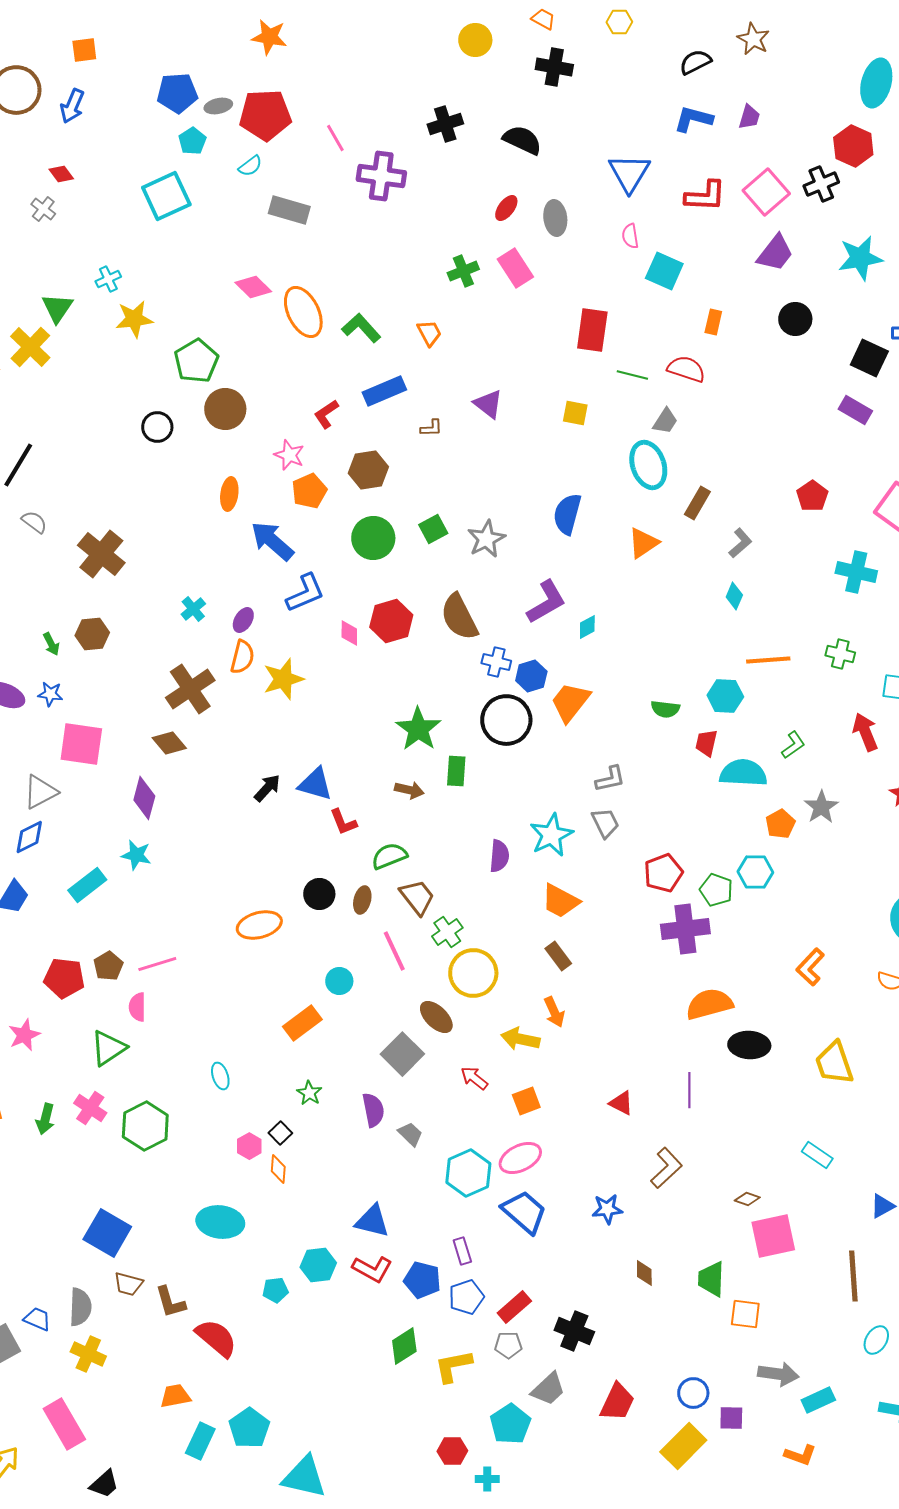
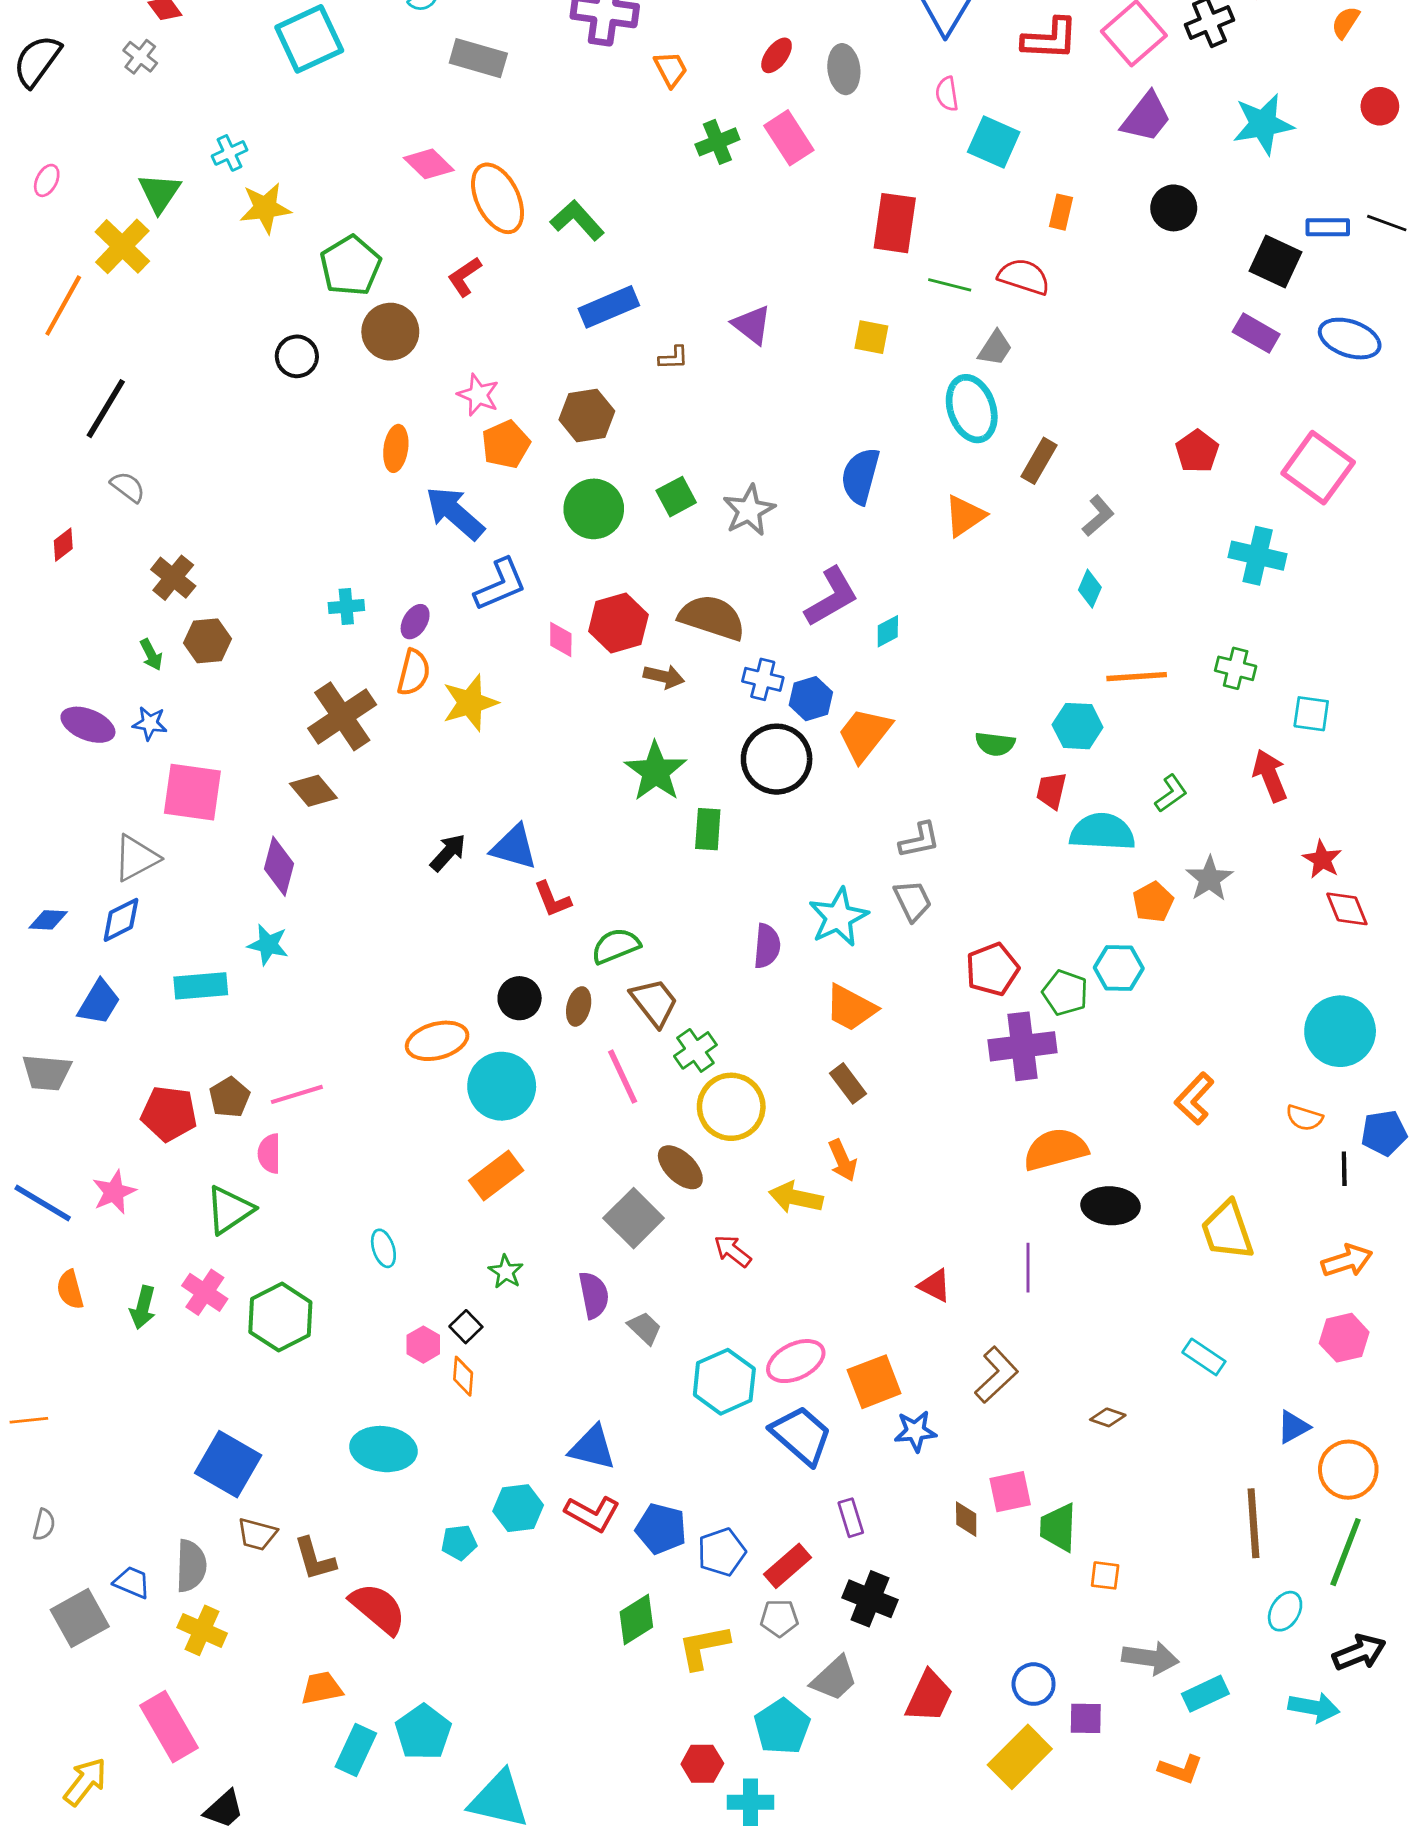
orange trapezoid: (429, 333) -> (671, 69), moved
red L-shape: (326, 414) -> (465, 277), moved
brown cross: (101, 554) -> (173, 578), moved, size x0.7
cyan cross: (193, 609) -> (346, 607), turned 35
brown semicircle: (459, 617) -> (712, 618), turned 135
brown arrow: (409, 790) -> (664, 677), moved
cyan rectangle: (87, 885) -> (201, 986), turned 33
cyan circle: (339, 981) -> (502, 1086), moved, size x1.8
orange square: (526, 1101) -> (874, 1382), moved, size x1.4
pink square: (773, 1236) -> (1010, 1492), moved, size x0.7
purple rectangle: (462, 1251) -> (851, 1518), moved
orange square: (745, 1314) -> (1105, 1575), size x0.7
cyan cross: (487, 1479) -> (750, 1802), size x1.4

